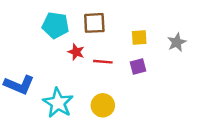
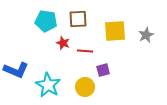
yellow square: (139, 37) -> (115, 31), size x1.6
purple square: (138, 67) -> (103, 70), moved

